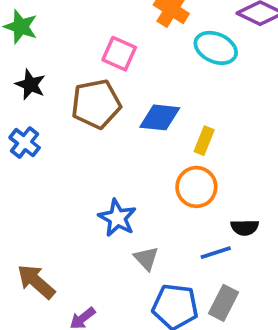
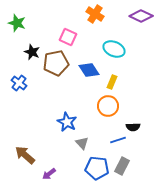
cyan ellipse: (216, 48) -> (114, 49), moved
black star: (30, 85) -> (32, 52), moved
blue diamond: (160, 117) -> (89, 70), turned 50

